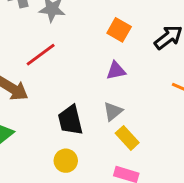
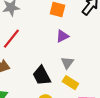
yellow rectangle: (127, 138) -> (70, 83), moved

